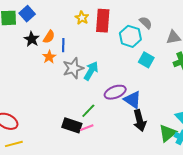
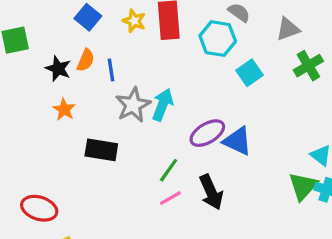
blue square: (27, 14) -> (88, 17), moved
orange star: (49, 57) -> (64, 109), moved
cyan square: (146, 60) -> (250, 73), turned 35
black arrow: (140, 121) -> (211, 192), moved
black rectangle: (72, 125) -> (101, 150), moved

